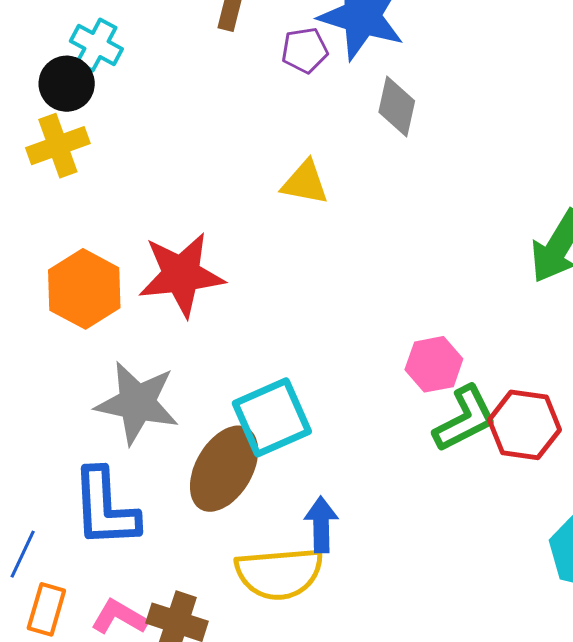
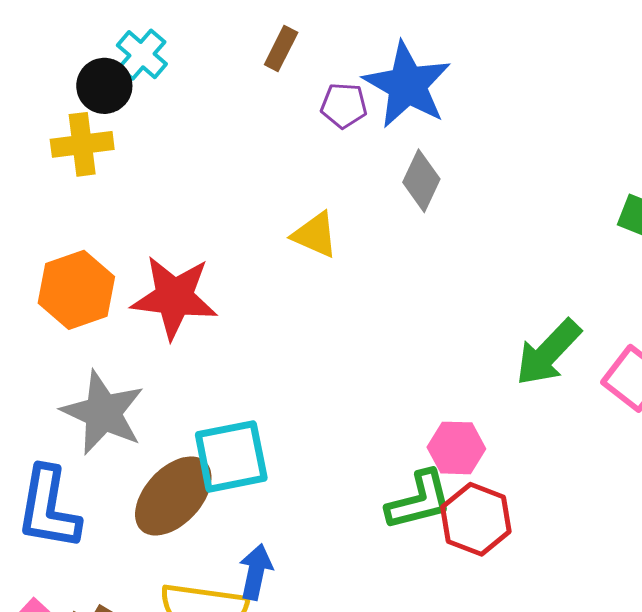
pink hexagon: (434, 364) -> (456, 448), moved

